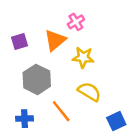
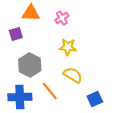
orange triangle: (55, 40) -> (31, 13), moved, turned 42
blue cross: (24, 119) -> (20, 97), size x1.6

